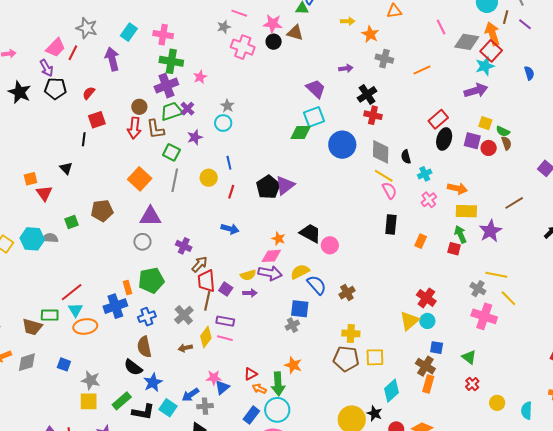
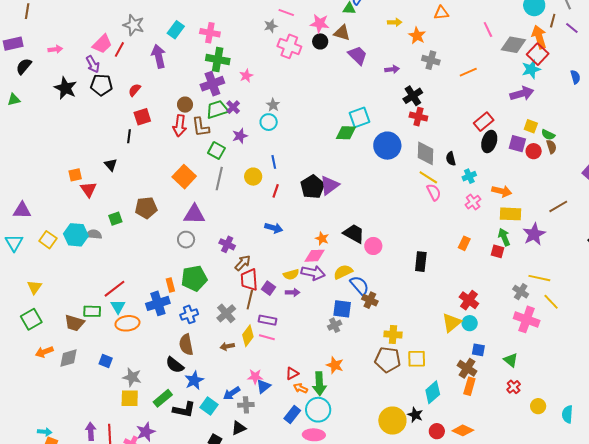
purple trapezoid: (316, 89) -> (358, 55), moved
black rectangle: (391, 224) -> (421, 262), moved
brown cross: (347, 293) -> (370, 300), moved, turned -35

